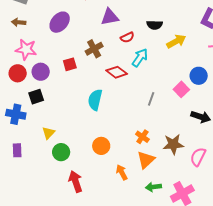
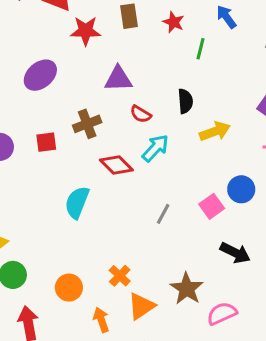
black semicircle: (155, 25) -> (185, 101), turned -105
red semicircle: (127, 37) -> (141, 114), turned 48
orange cross: (142, 137) -> (120, 276), moved
brown star: (173, 144) -> (187, 289), turned 30
orange circle: (101, 146) -> (69, 288), moved
pink semicircle: (198, 157) -> (222, 313), turned 30

